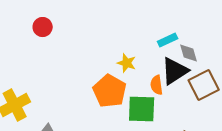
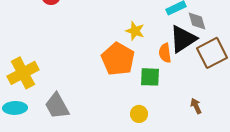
green square: (142, 109) -> (150, 77), size x0.7

